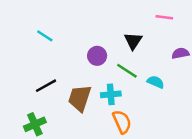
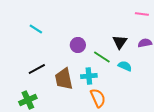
pink line: (164, 17) -> (142, 14), moved
black triangle: (133, 41) -> (120, 42), moved
brown trapezoid: (80, 98) -> (64, 79), turned -30

